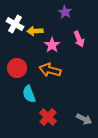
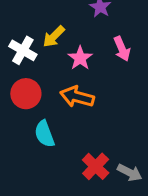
white cross: (15, 24) -> (23, 50), moved
yellow arrow: (35, 31) -> (54, 36), turned -42
red cross: (48, 117) -> (96, 166), moved

